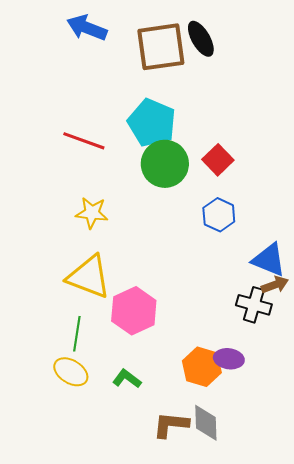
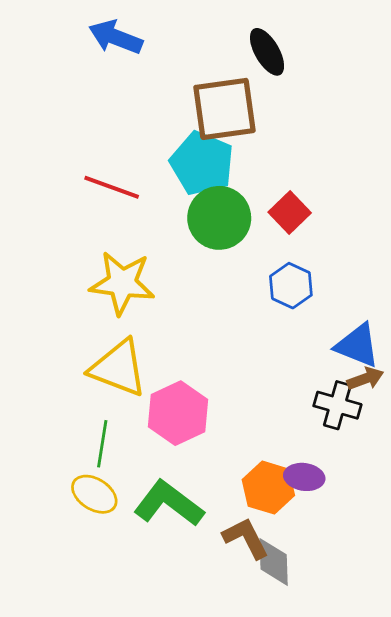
brown square: (161, 47) -> (225, 109), moved
yellow star: (92, 213) -> (122, 283), size x1.5
green L-shape: (127, 379) -> (169, 503), size x1.8
brown L-shape: (171, 425) -> (246, 538), moved, turned 57

